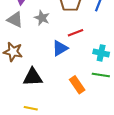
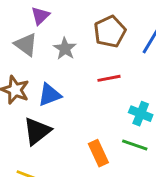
blue triangle: (60, 48) -> (50, 95), moved
black triangle: (33, 77) -> (37, 131), turned -45

